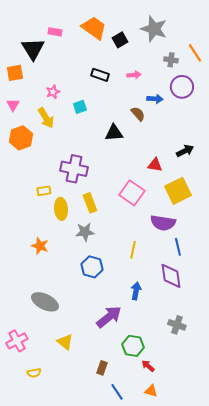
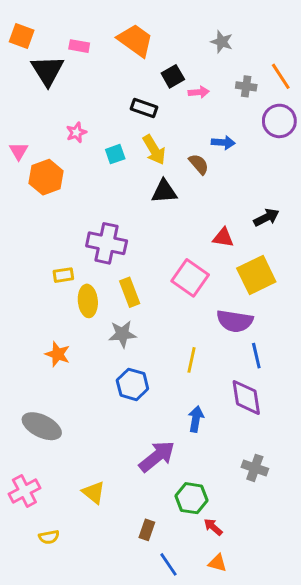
gray star: (154, 29) -> (222, 42), size x0.6
black square: (120, 40) -> (173, 76), moved
orange square: (15, 73) -> (22, 36), moved, turned 30
pink arrow: (134, 75) -> (199, 92), moved
purple circle: (182, 87) -> (279, 121), moved
yellow arrow: (46, 118) -> (154, 150), moved
orange hexagon: (21, 138) -> (46, 177), moved
gray ellipse: (45, 302) -> (42, 426), moved

